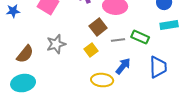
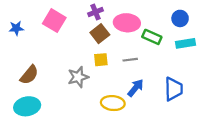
brown square: (98, 27) -> (100, 34), moved
green rectangle: (140, 37) -> (152, 37), moved
gray star: (56, 44) -> (78, 77), moved
yellow square: (91, 50) -> (101, 60), moved, turned 32

